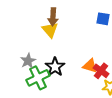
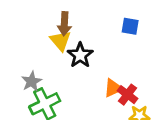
orange triangle: (90, 66) -> (113, 88), turned -42
black star: (55, 67) -> (80, 55), moved

